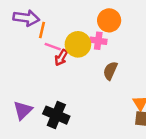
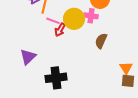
purple triangle: (23, 110) -> (28, 57), moved
black cross: (56, 115) -> (56, 78), turned -30

